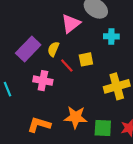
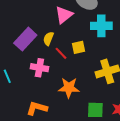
cyan cross: (111, 36) -> (101, 26), size x1.5
orange star: (76, 117) -> (69, 88), moved

